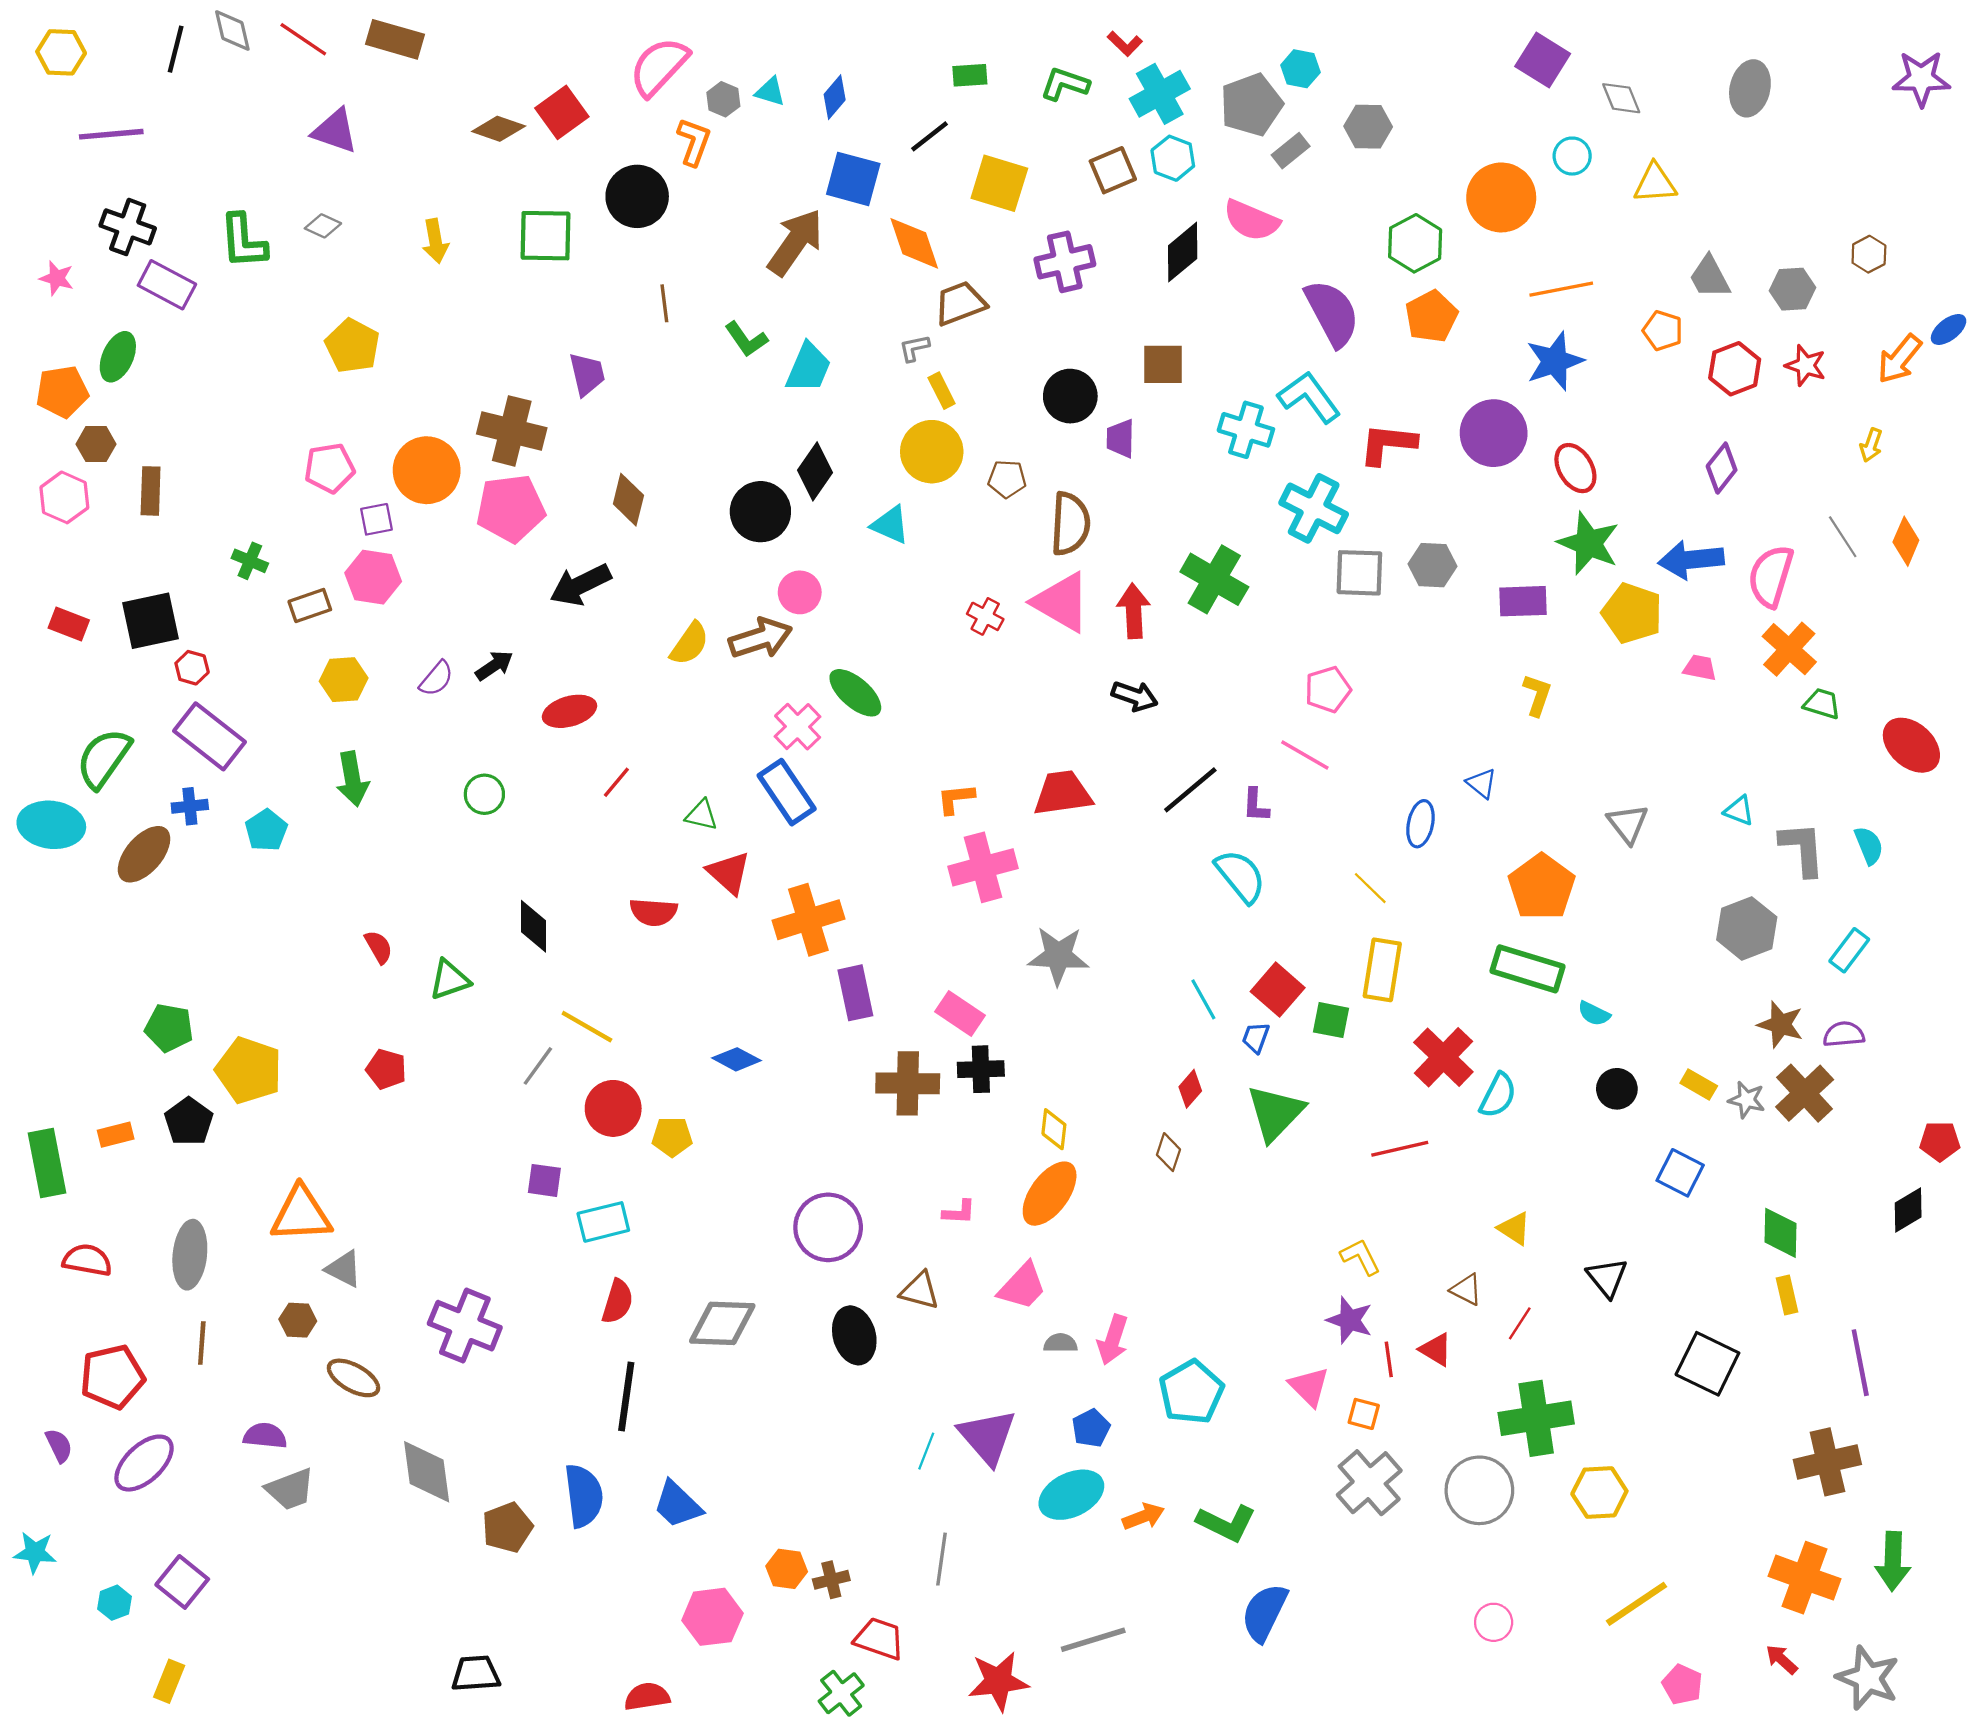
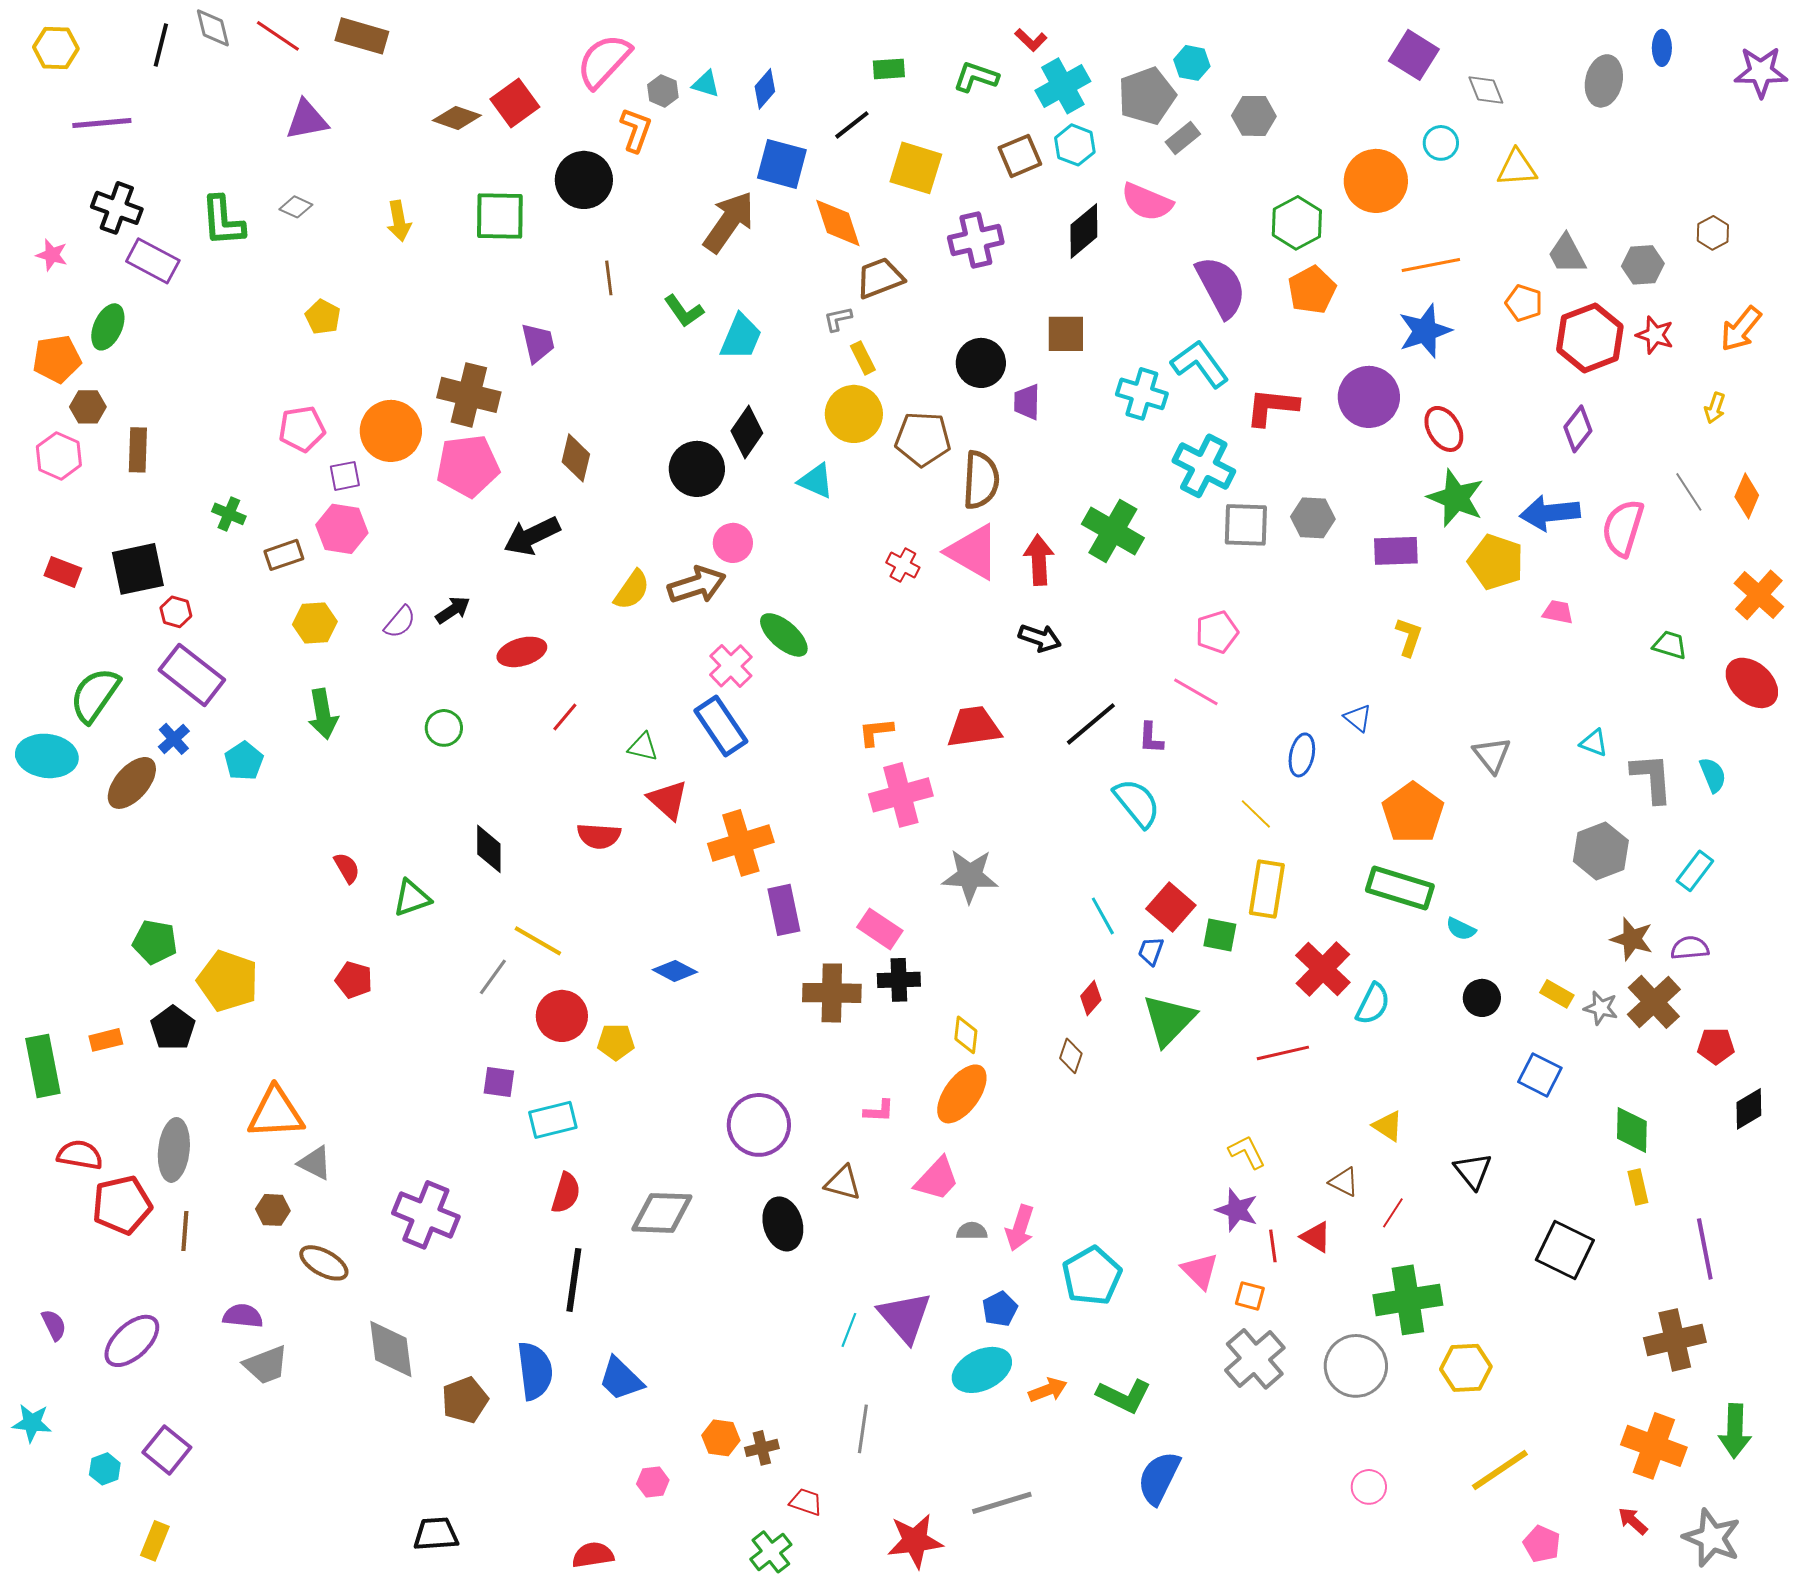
purple triangle: (335, 131) -> (307, 120), turned -30
blue ellipse: (1949, 329) -> (1662, 48), moved, turned -52
yellow pentagon: (352, 346) -> (323, 317), size x0.7
red hexagon: (1735, 369) -> (1590, 338), size x1.4
brown pentagon: (1007, 479) -> (923, 439), size x1.6
orange cross: (1789, 649) -> (1759, 595), moved
blue cross: (190, 806) -> (174, 739), turned -36
red pentagon: (1940, 1141) -> (1716, 1046), moved
red pentagon: (112, 1377) -> (122, 1205), moved
pink hexagon: (712, 1617) -> (653, 1482), size x0.6
red trapezoid: (879, 1639) -> (806, 1502), size x0.7

